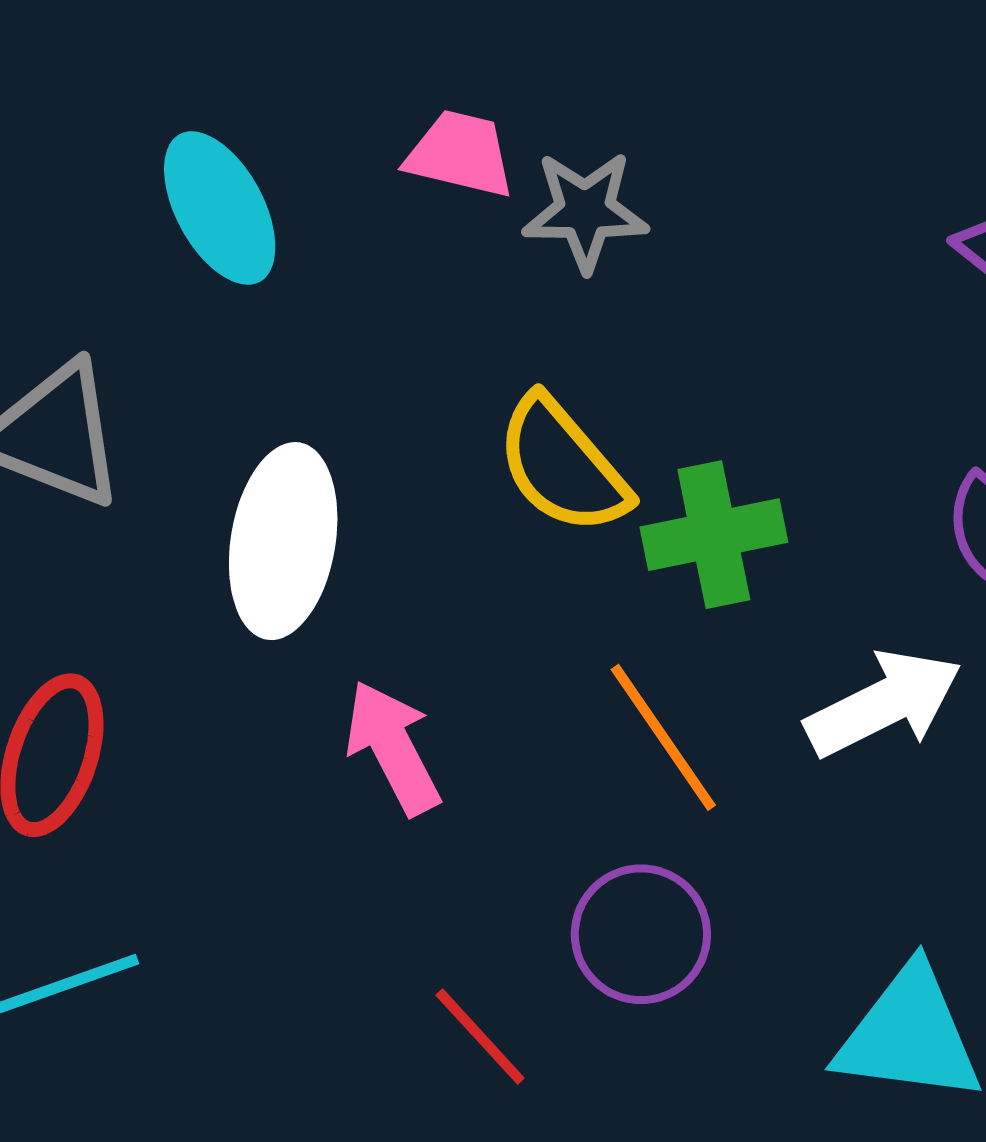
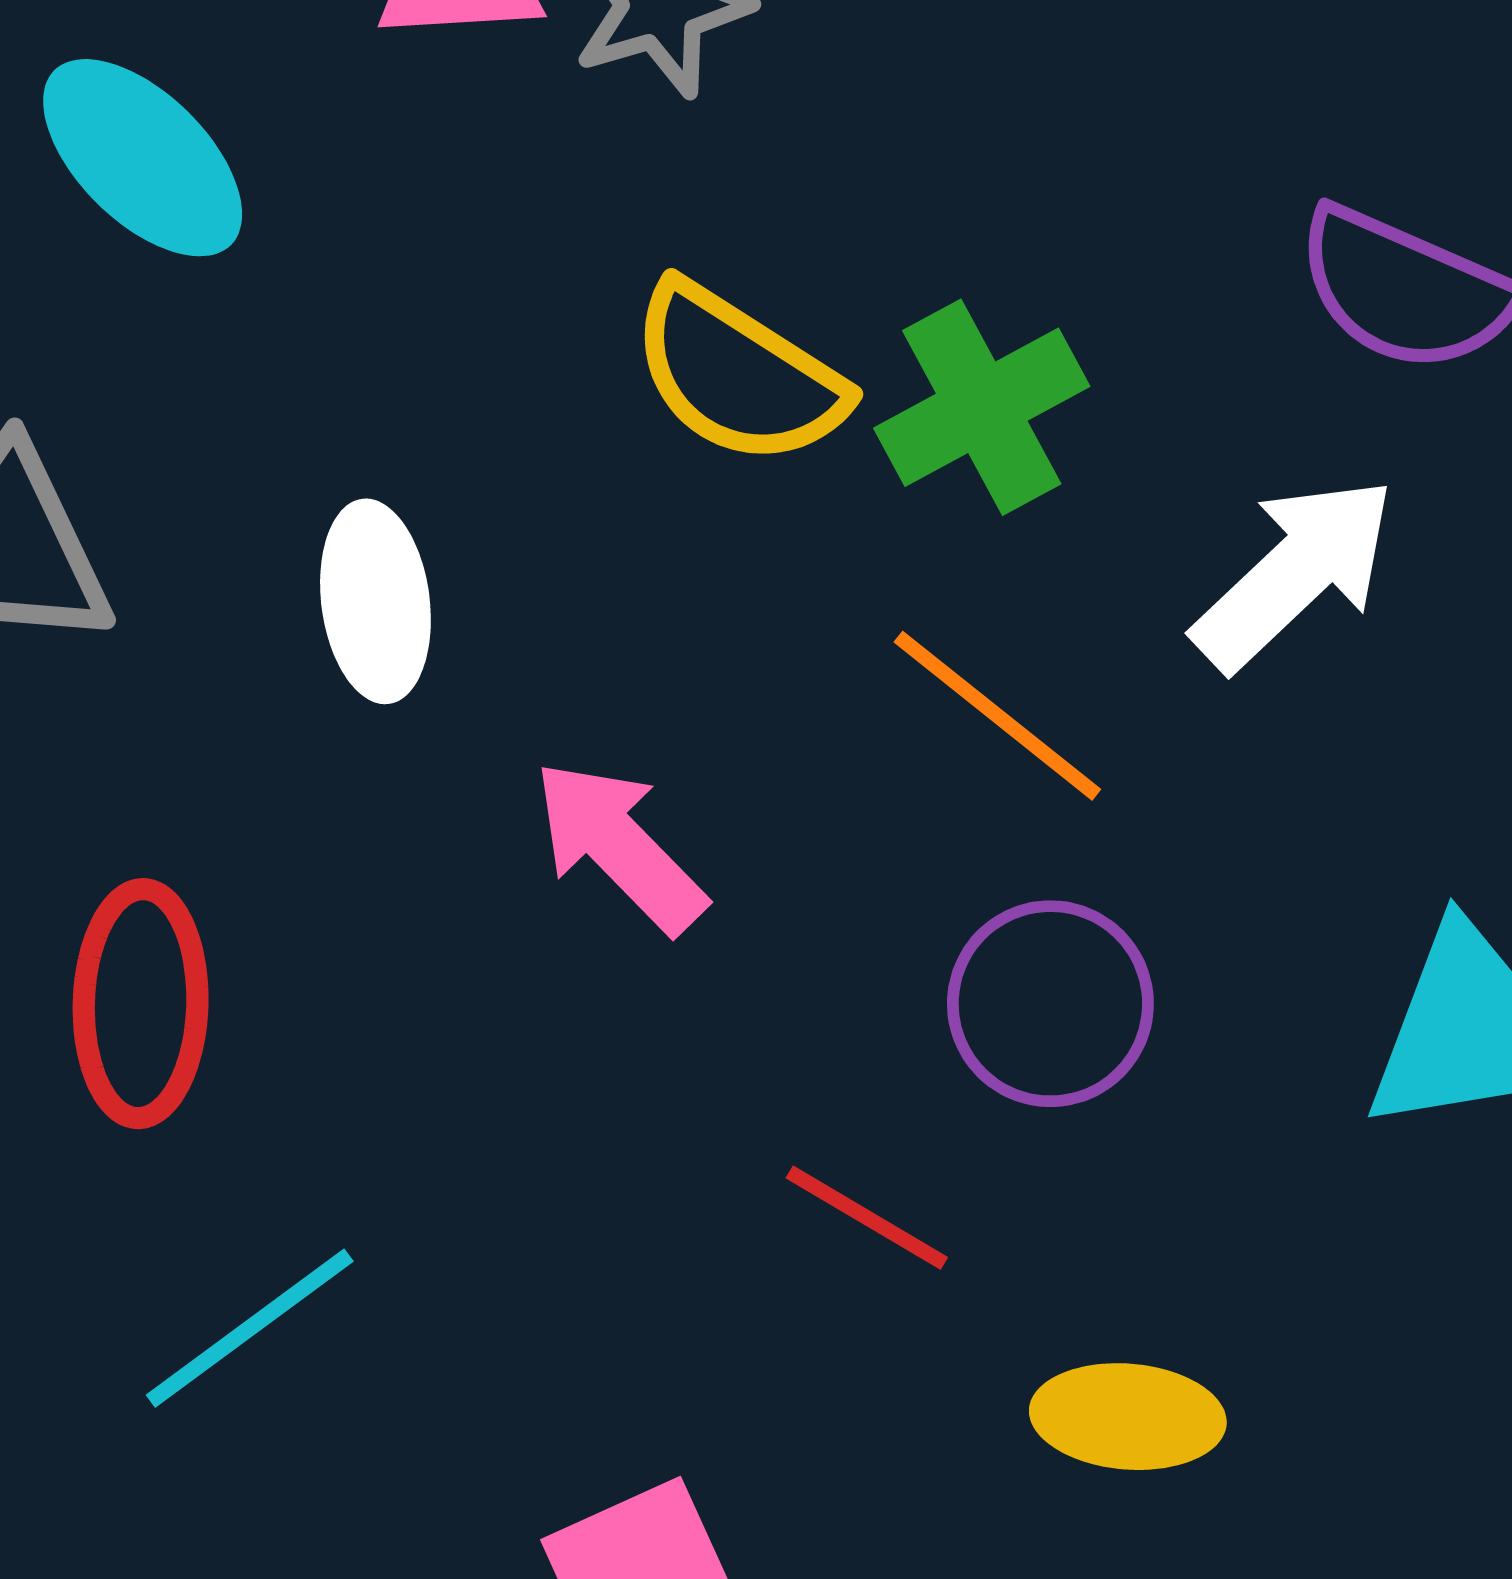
white ellipse: (283, 541) -> (375, 601), size x0.7

